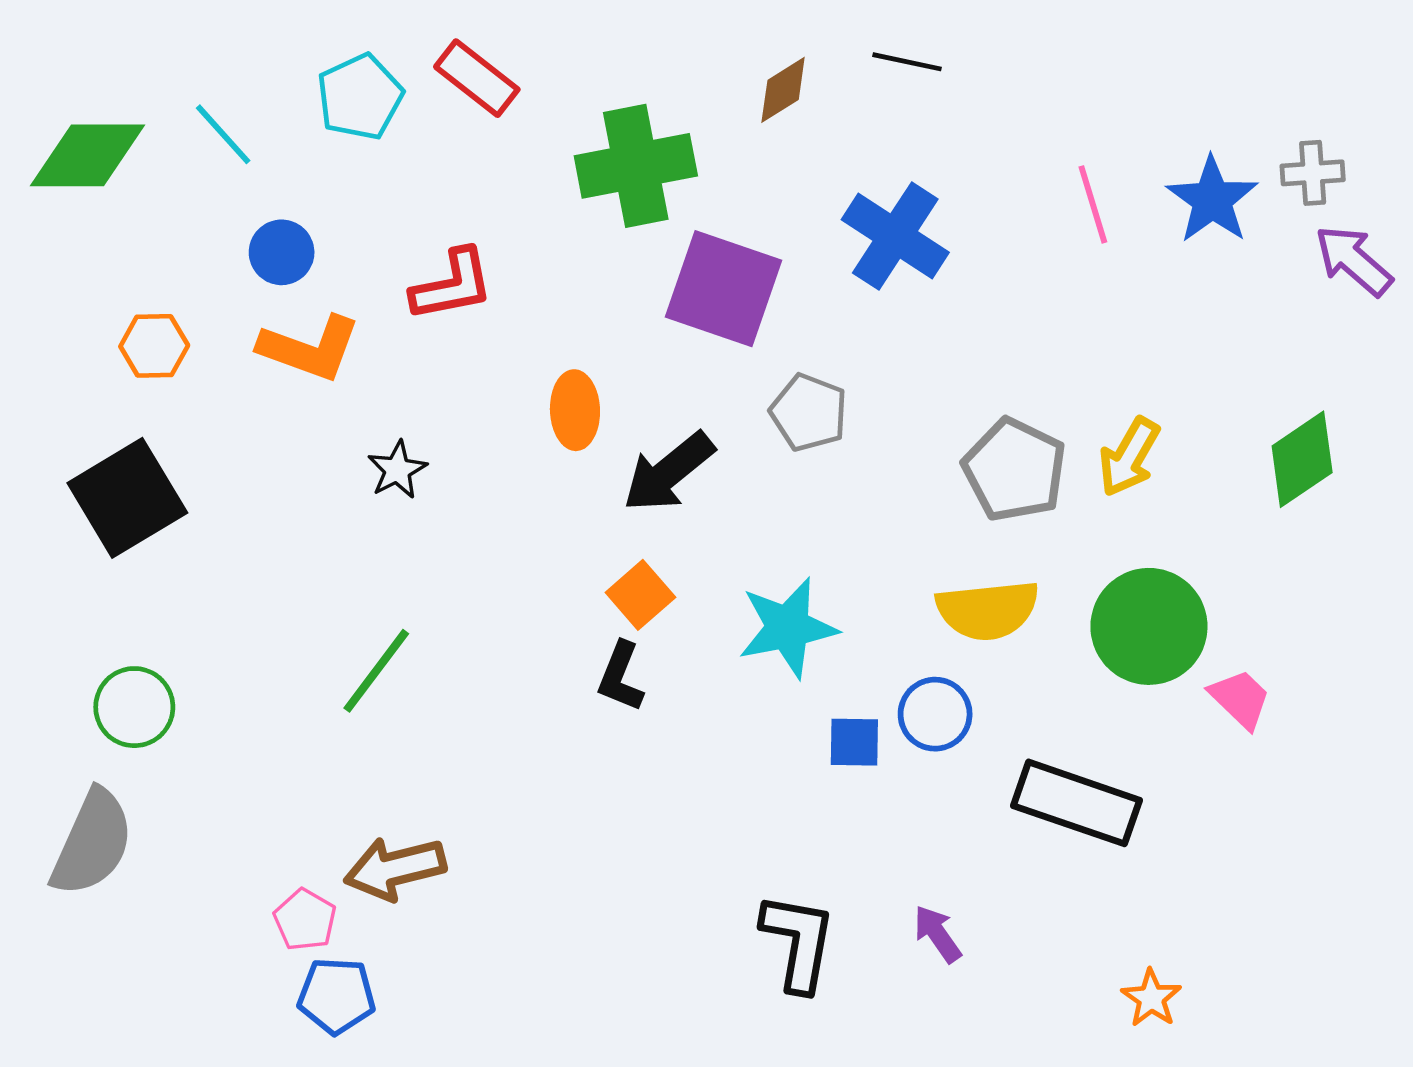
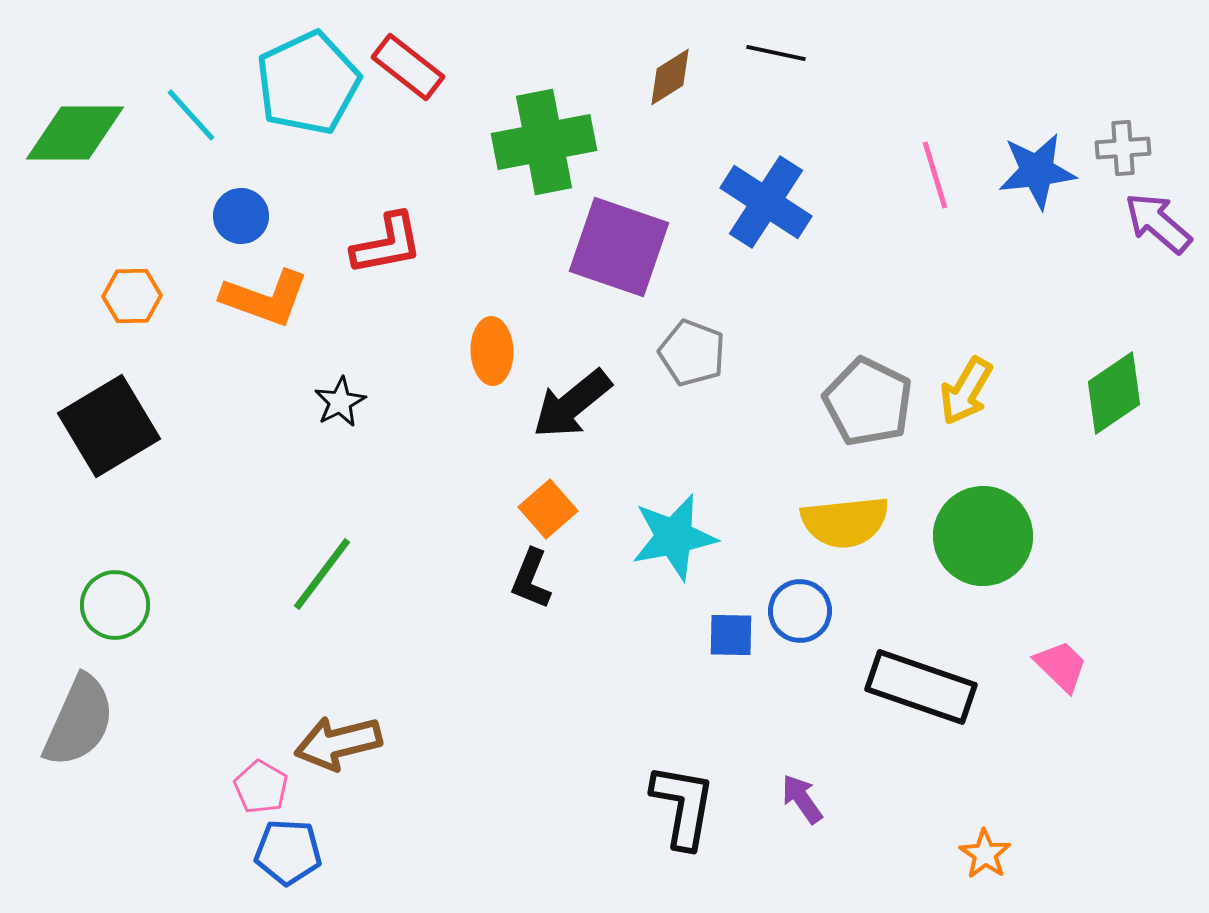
cyan pentagon: (360, 97) -> (308, 83), size x1.4
blue star: (1212, 200) -> (1037, 171), turned 30
pink trapezoid: (1240, 699) -> (1061, 666), moved

